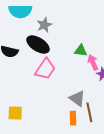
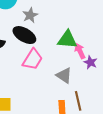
green triangle: (81, 50) -> (67, 40), size x1.5
gray triangle: (77, 98) -> (64, 75), moved

